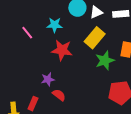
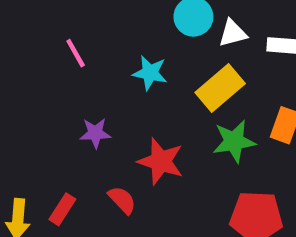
cyan star: (55, 25) -> (150, 73), moved
red star: (62, 50) -> (161, 161), moved
purple star: (48, 79) -> (95, 133), moved

